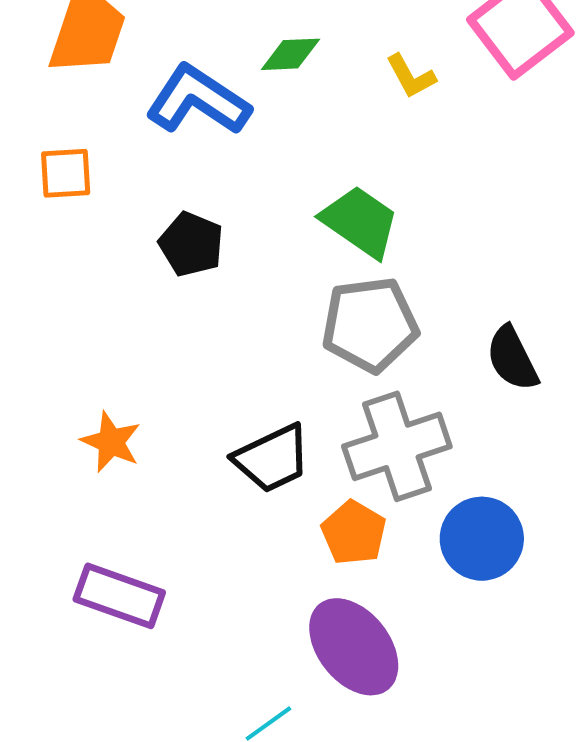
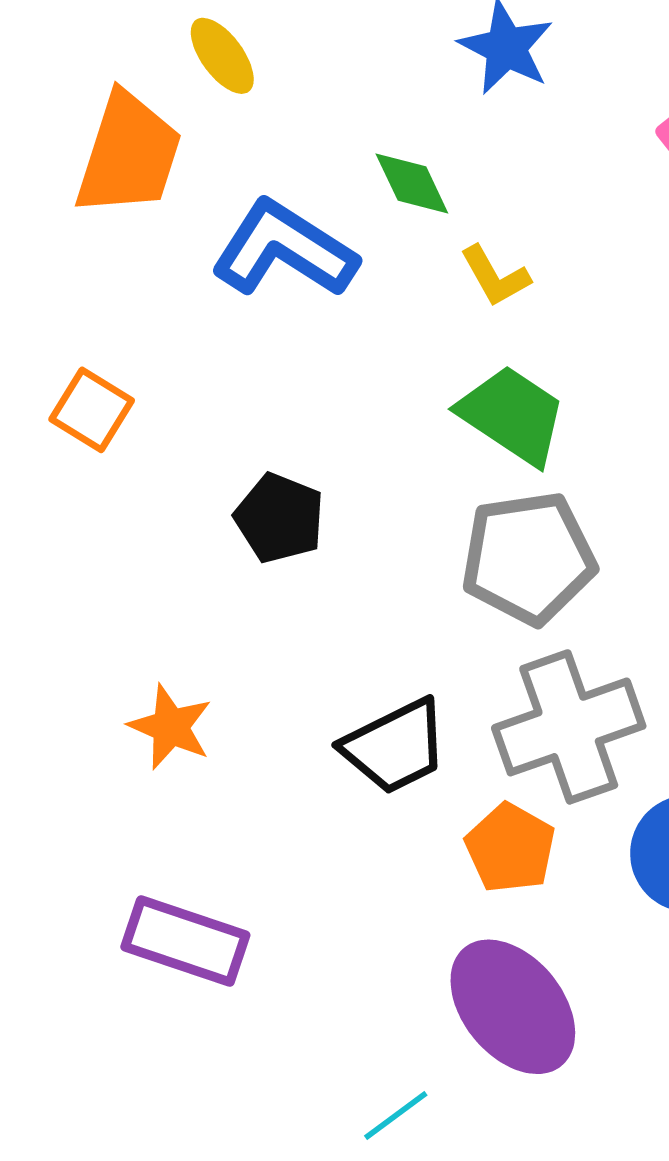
green diamond: (291, 54) -> (412, 183), turned 68
yellow L-shape: (411, 76) -> (495, 276), moved
orange square: (66, 173) -> (92, 410), moved, turned 36
black pentagon: (191, 244) -> (280, 518), moved

